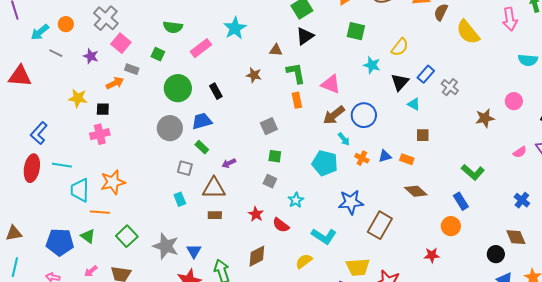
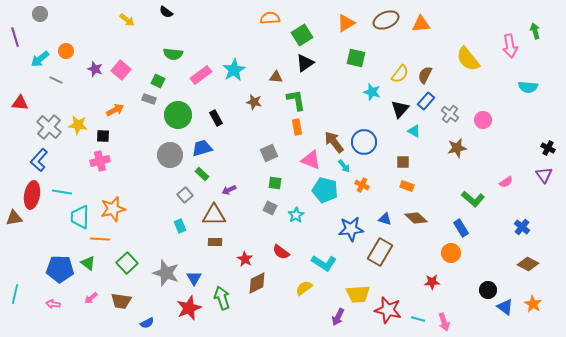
brown semicircle: (441, 12) -> (425, 75), moved
gray cross: (106, 18) -> (49, 127), moved
cyan star: (235, 28) -> (234, 70), moved
purple star: (91, 56) -> (95, 69), moved
gray rectangle: (132, 69) -> (149, 99), moved
red triangle: (20, 76) -> (20, 103), size x0.7
pink triangle: (331, 84) -> (311, 160), moved
pink circle: (514, 101) -> (483, 120), moved
brown arrow: (334, 115) -> (334, 142), turned 90
brown star: (485, 118) -> (457, 148), moved
brown square: (423, 135) -> (403, 162), moved
pink semicircle: (520, 152) -> (506, 182), moved
blue triangle: (385, 156) -> (385, 219), moved, turned 32
gray square: (185, 168) -> (185, 195), turned 35
cyan star: (296, 200) -> (296, 215), moved
red star: (256, 214) -> (245, 259), moved
brown triangle: (14, 233) -> (14, 218), moved
brown diamond: (516, 237) -> (528, 264), moved, turned -40
black circle: (496, 254) -> (488, 290), moved

